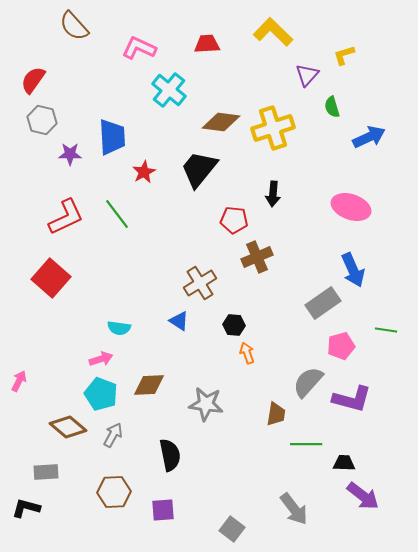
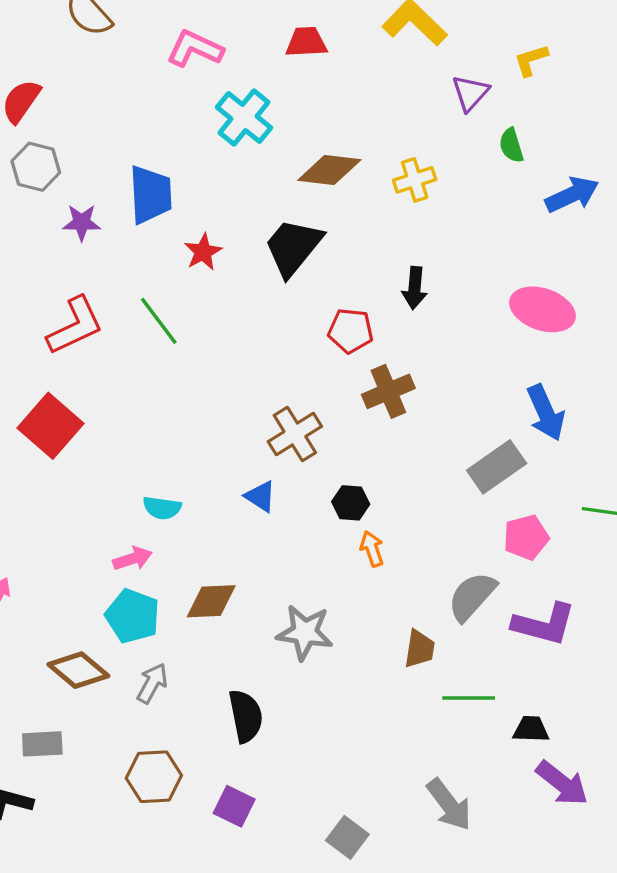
yellow cross: (273, 128) -> (415, 180), size x0.6
purple square: (163, 510) -> (234, 806), turned 30

